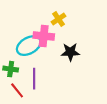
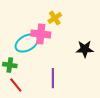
black star: (70, 52) -> (85, 49), moved
purple line: (34, 79) -> (53, 78), moved

